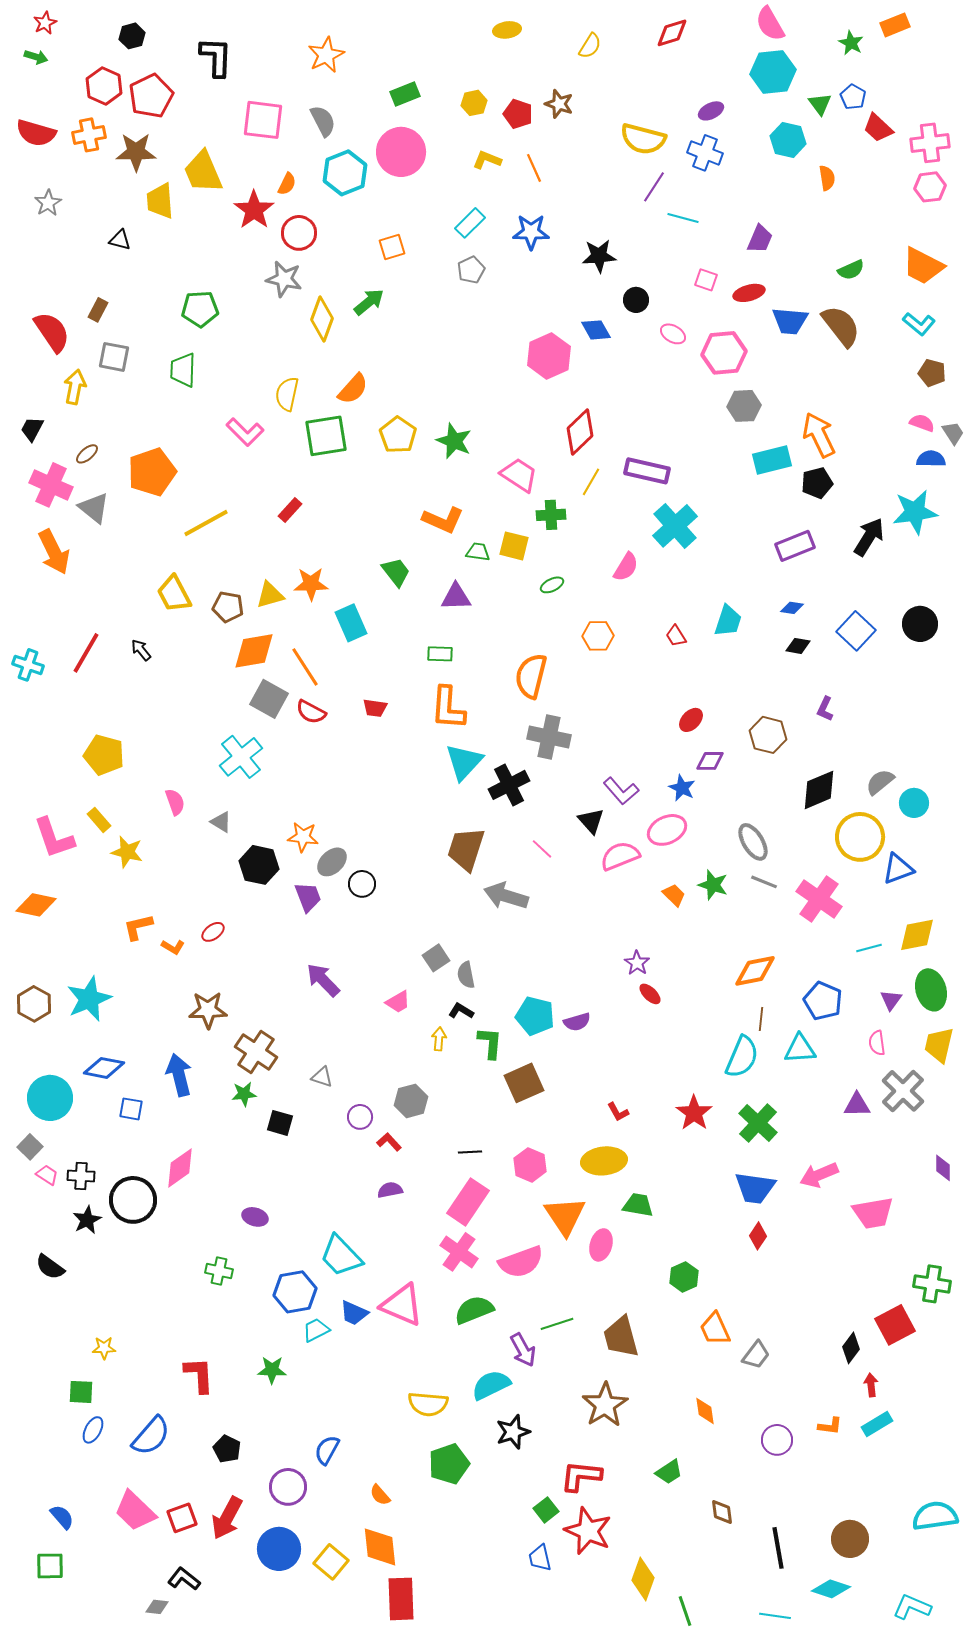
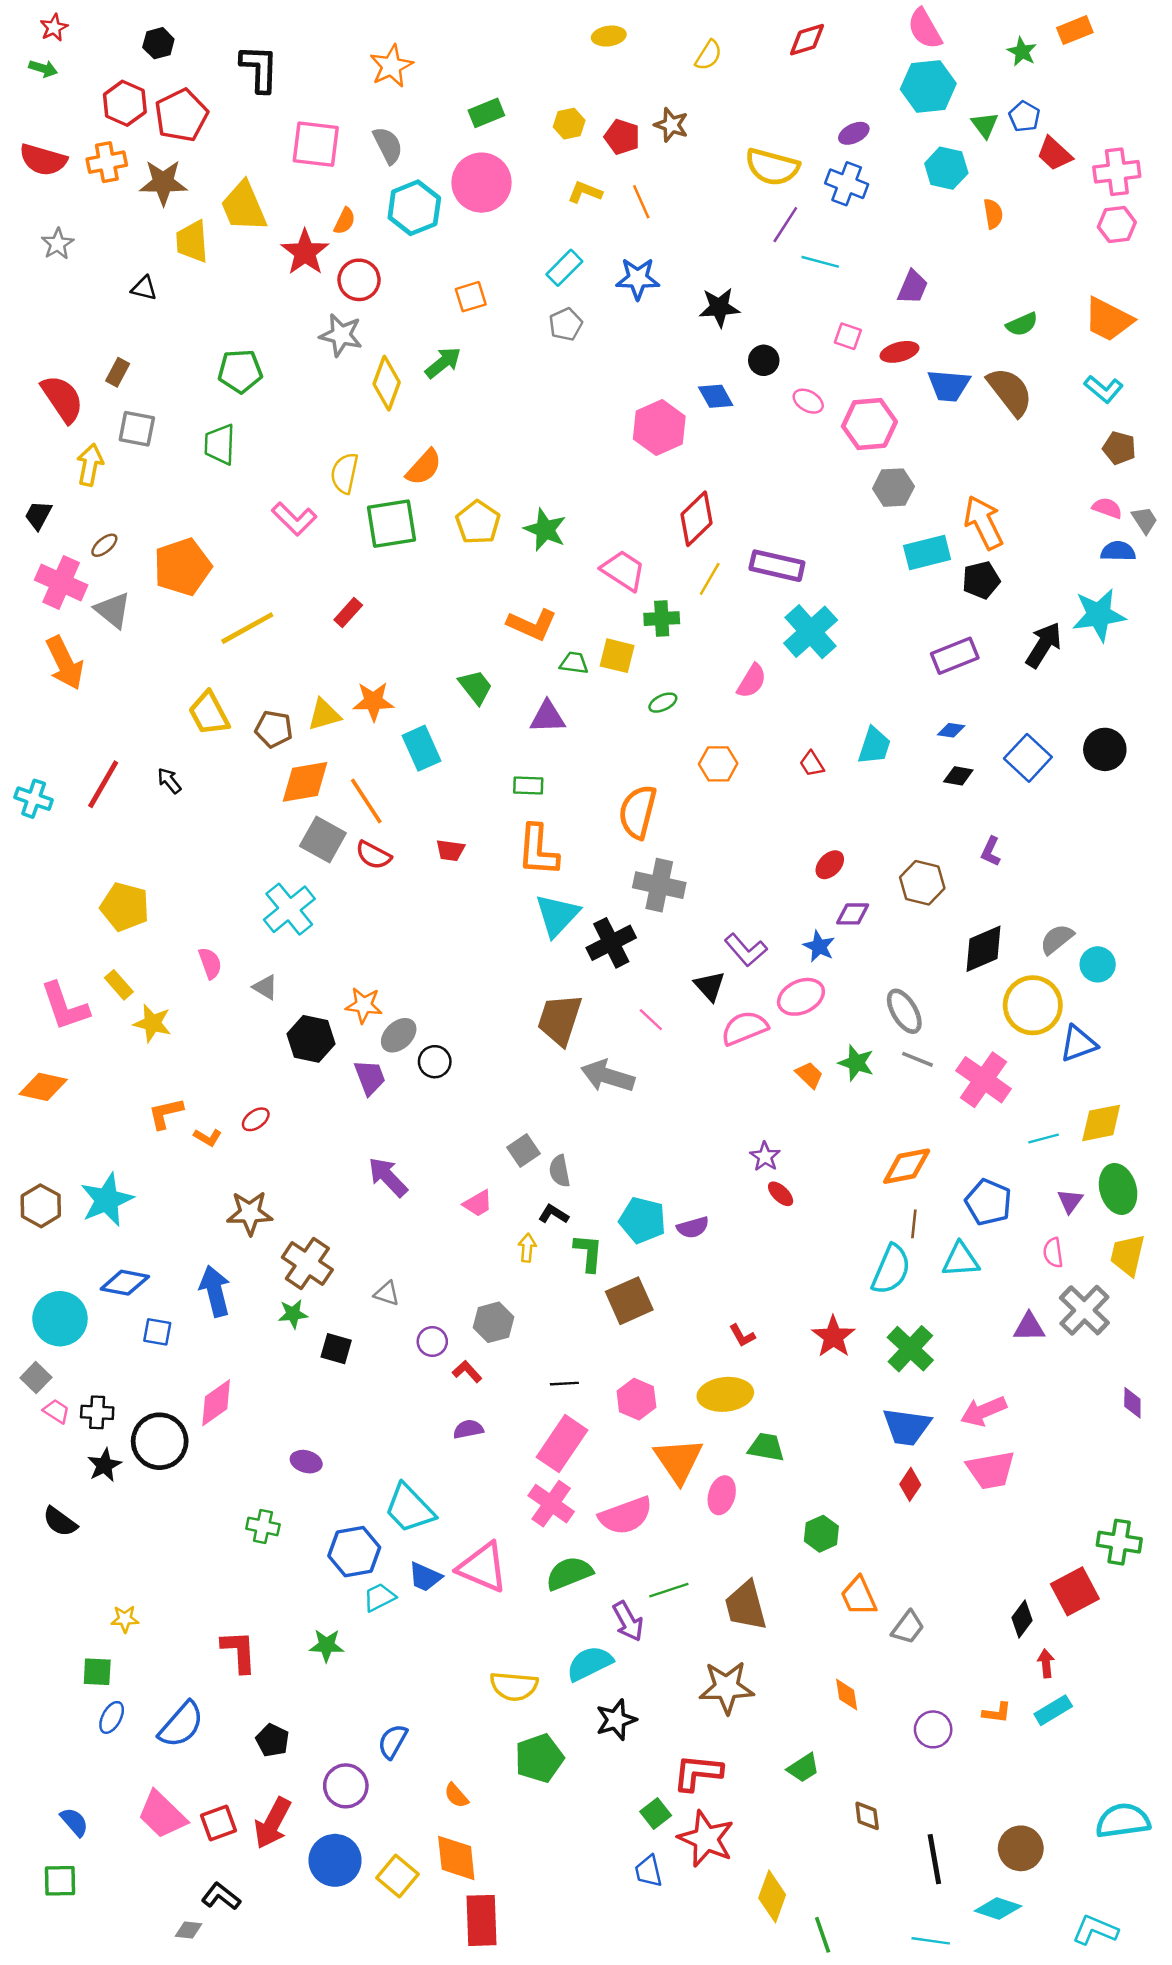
pink trapezoid: (873, 1213) -> (991, 1470), moved
brown star: (605, 1405) -> (727, 1687), turned 30

